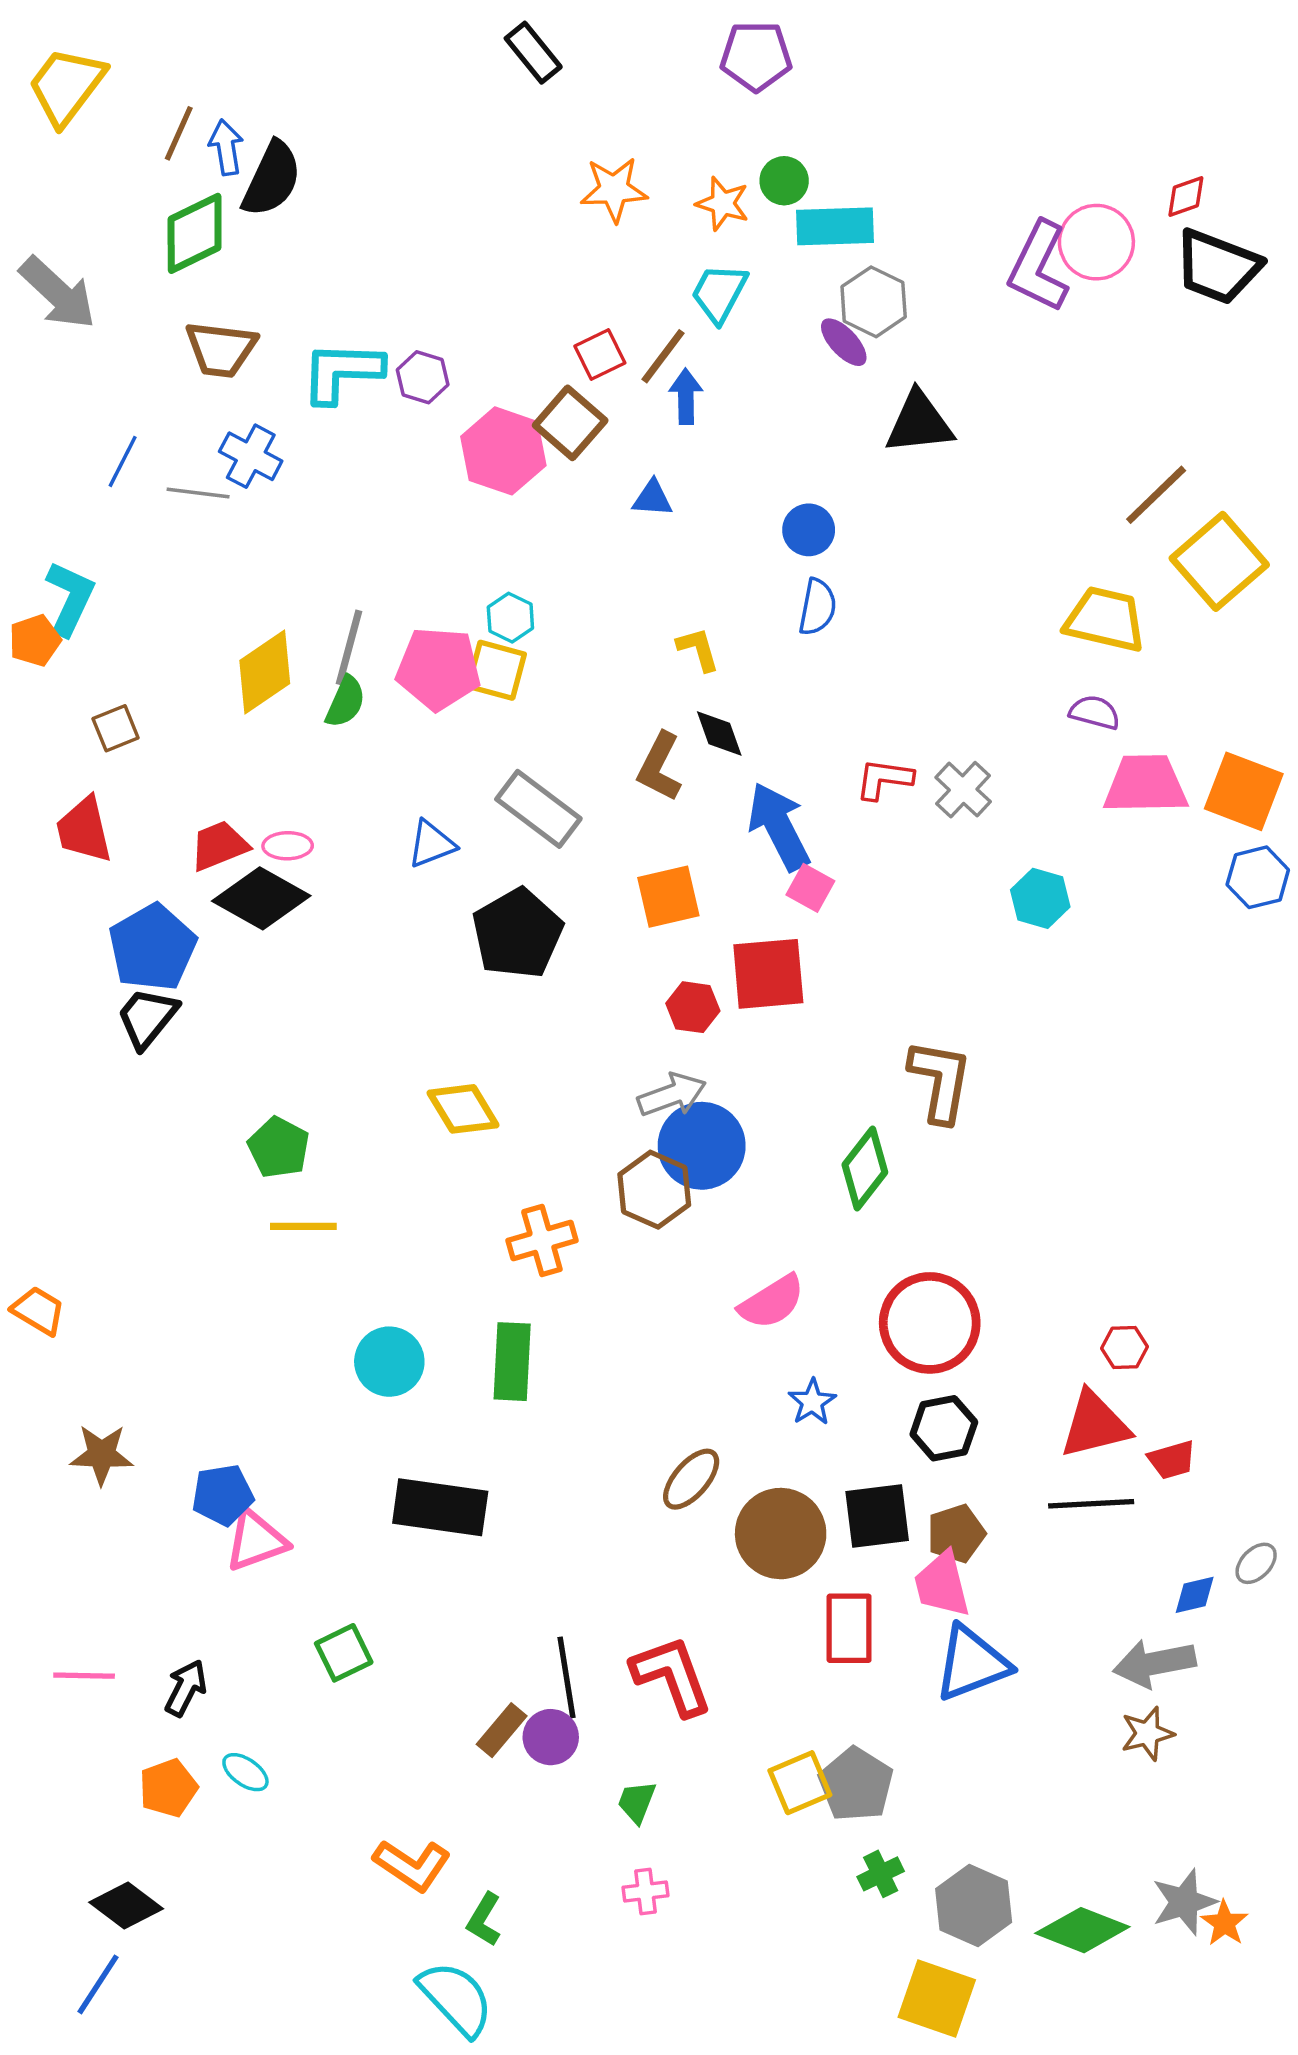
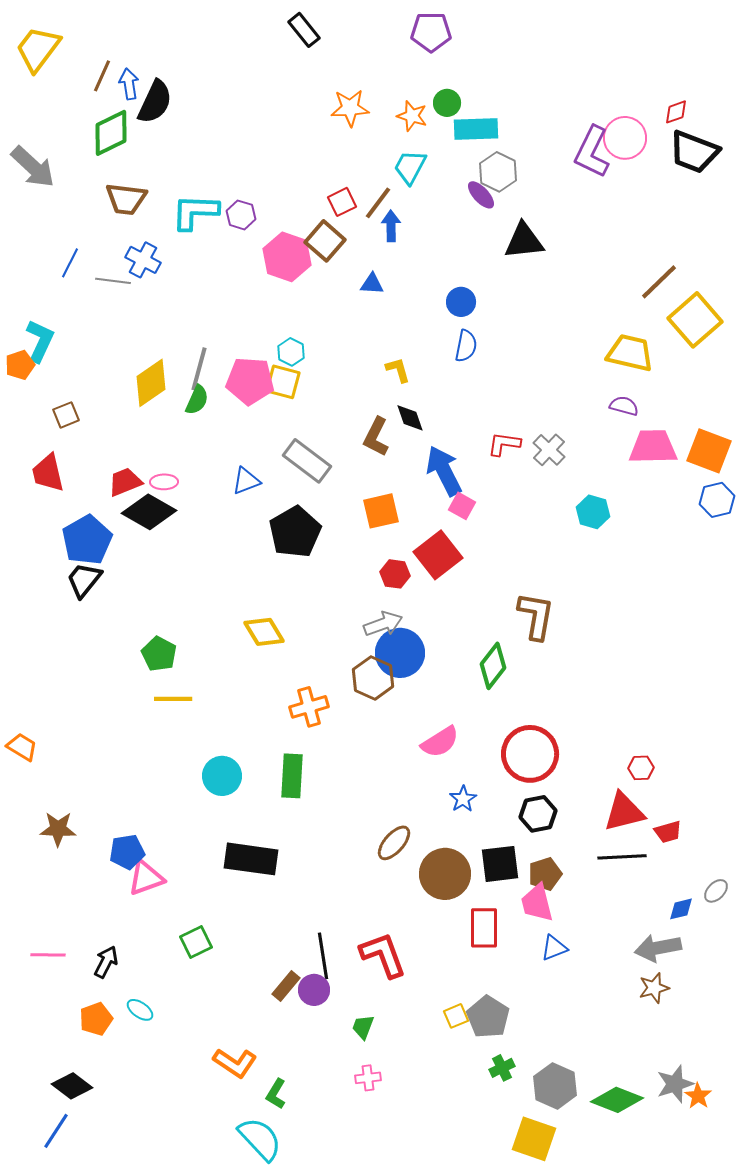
red square: (768, 974) -> (438, 555), turned -33
blue triangle: (972, 1663) -> (554, 948), size x0.6
yellow square: (800, 1783) -> (456, 1016), size x0.7

